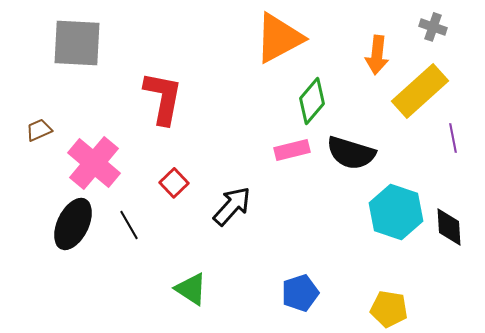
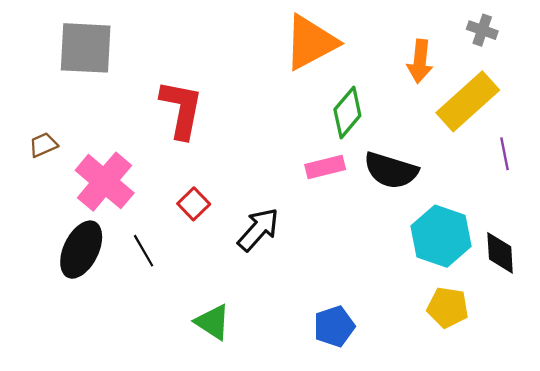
yellow pentagon: (389, 309) -> (448, 307), moved

